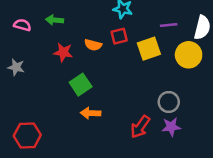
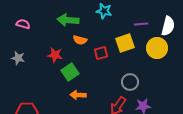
green arrow: (55, 20) -> (68, 20), moved, size x1.5
red square: (119, 36) -> (101, 53), moved
red star: (63, 52) -> (55, 55), moved
gray circle: (169, 102) -> (130, 82), moved

